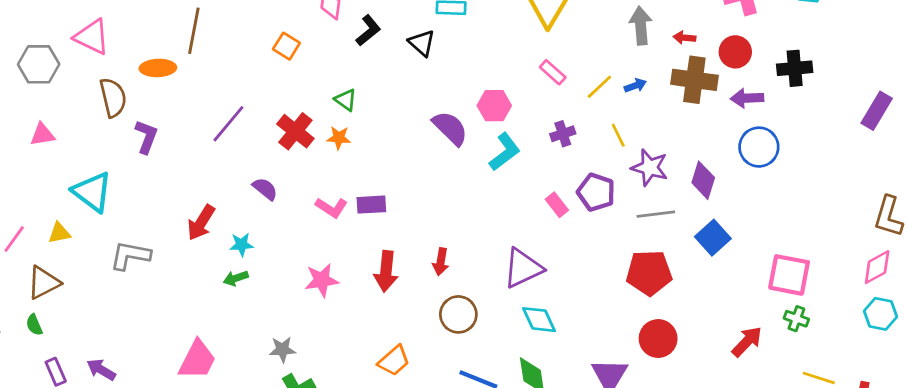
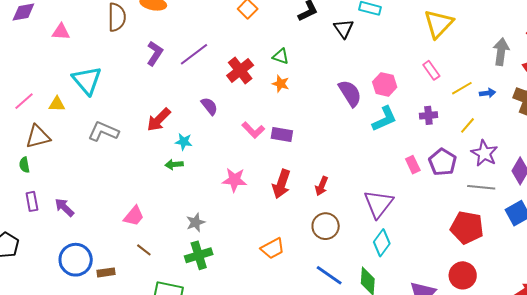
green triangle: (346, 100) -> (281, 56), turned -30
yellow line: (618, 135) -> (467, 125), turned 54
purple L-shape: (146, 137) -> (155, 53), moved
orange star: (339, 138) -> (281, 84), moved
purple triangle: (523, 268) -> (379, 204), turned -40
cyan diamond: (539, 320) -> (382, 243), turned 48
gray star: (282, 350) -> (196, 222), turned -30
pink trapezoid: (197, 360) -> (134, 216), size x0.7

